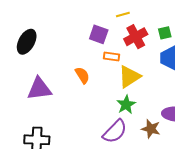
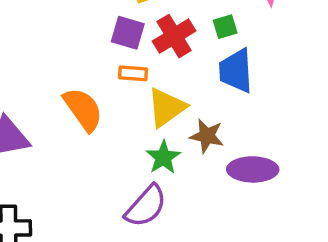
purple square: (99, 34) -> (128, 33), moved
orange semicircle: (82, 75) -> (83, 109), size x1.5
brown star: (151, 129) -> (207, 136), moved

